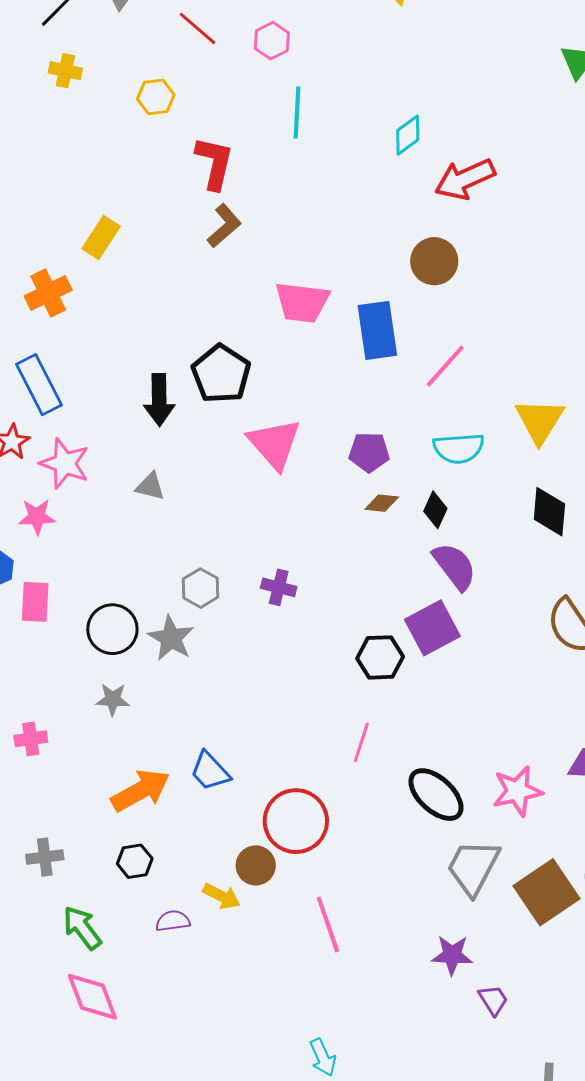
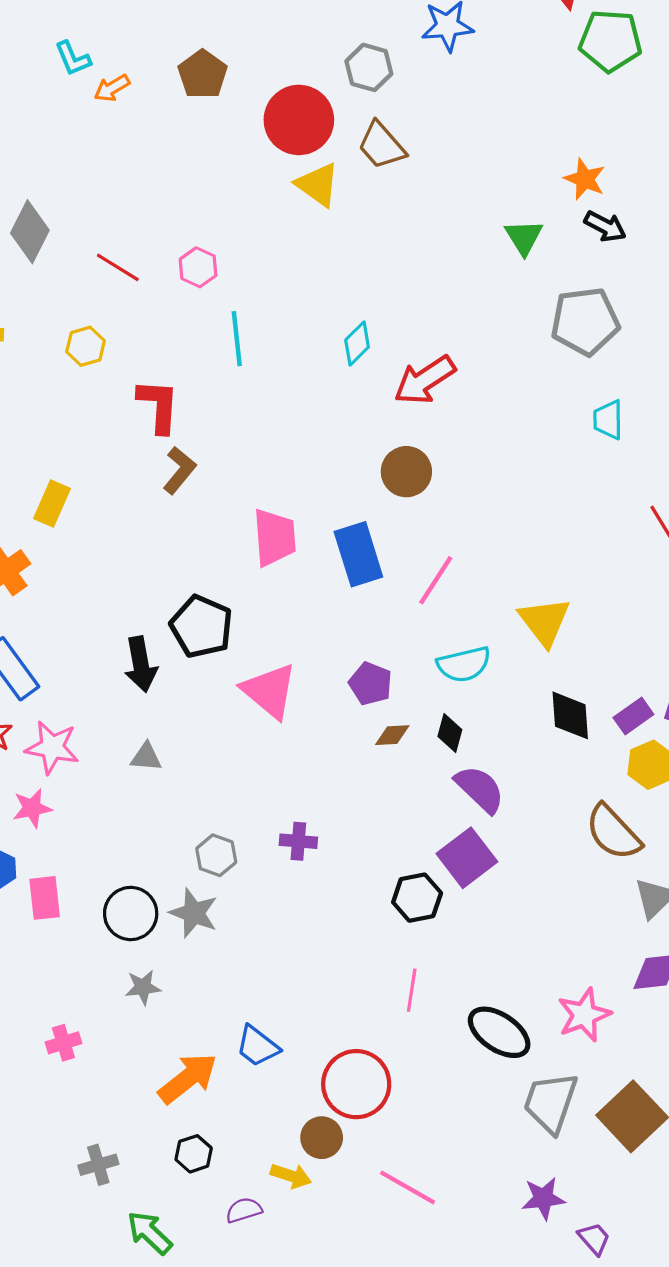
pink trapezoid: (302, 302) -> (274, 537), turned -92
purple pentagon: (369, 452) -> (370, 684), turned 30
pink line: (328, 924) -> (408, 1187), turned -32

